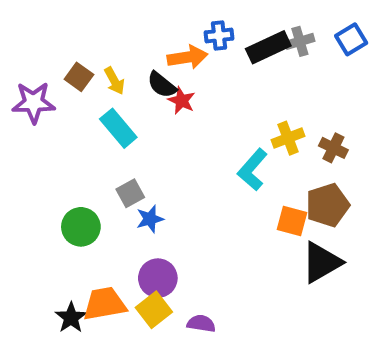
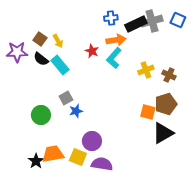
blue square: (351, 39) -> (178, 20), turned -35
gray cross: (300, 41) -> (152, 21), size x1.5
orange arrow: (187, 57) -> (116, 40), moved
black semicircle: (162, 85) -> (41, 59), moved
cyan L-shape: (253, 170) -> (114, 58), moved
purple circle: (158, 278) -> (92, 141), moved
yellow square: (154, 310) -> (78, 157), turned -30
purple semicircle: (201, 323) -> (102, 164), size x1.5

